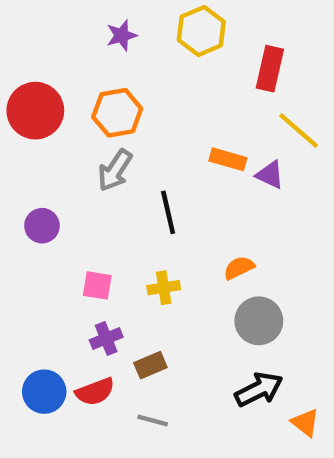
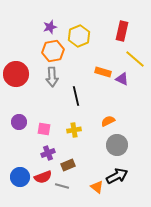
yellow hexagon: (201, 31) -> (79, 36), moved
purple star: (122, 35) -> (50, 27), moved
red circle: (35, 111) -> (16, 74), moved
gray arrow: (115, 170) -> (52, 77), turned -36
purple circle: (42, 226) -> (19, 122), moved
gray line: (153, 420) -> (62, 186), moved
orange triangle: (305, 423) -> (97, 187), moved

